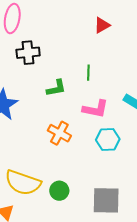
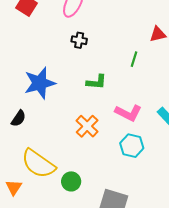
black cross: (28, 53) -> (79, 40), size x0.7
green line: (88, 73) -> (134, 59), moved

